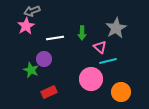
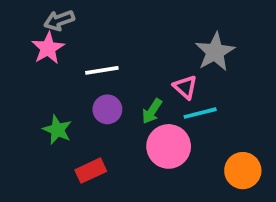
green arrow: (82, 33) -> (152, 111), moved, turned 32
purple circle: (44, 59) -> (107, 109), moved
orange circle: (121, 92) -> (243, 171), moved

